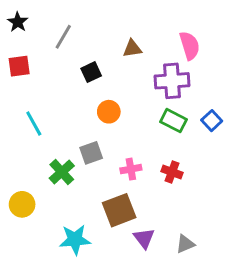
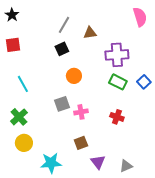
gray line: (63, 37) -> (64, 25), moved
pink semicircle: (190, 46) -> (140, 17), moved
pink cross: (131, 169) -> (81, 112), moved
green cross: (62, 172) -> (19, 117), moved
yellow circle: (22, 204) -> (24, 143), moved
brown square: (119, 210) -> (81, 143), size x0.6

